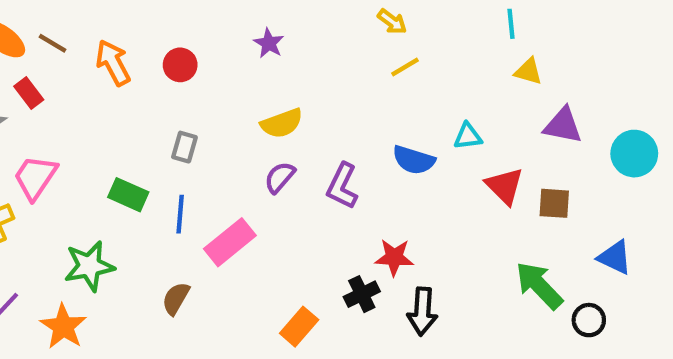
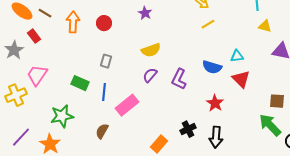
orange arrow: (113, 63) -> (73, 22), turned 30
red triangle: (505, 186) -> (241, 79), moved
brown square: (554, 203) -> (277, 101), moved
red star: (394, 257) -> (215, 103), moved, turned 30

